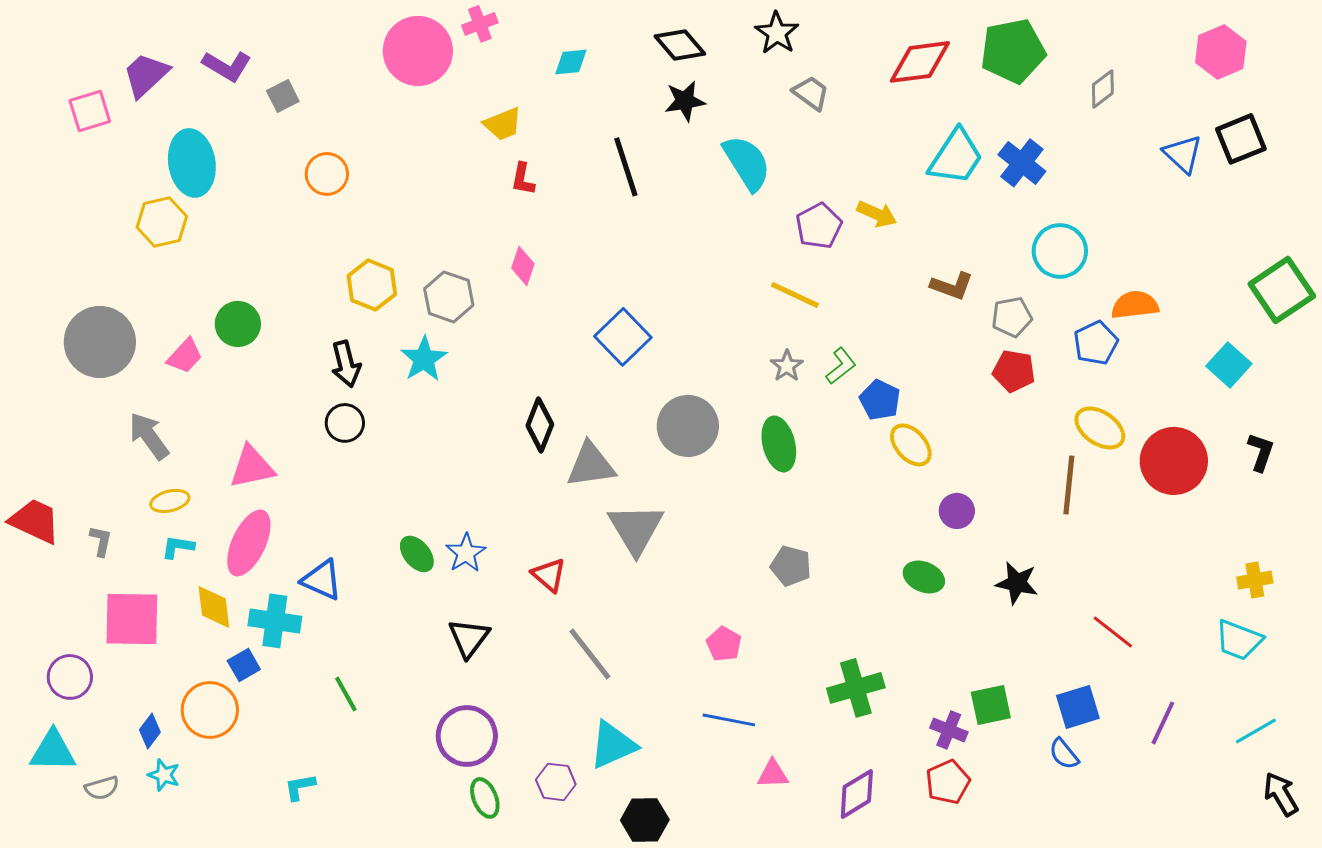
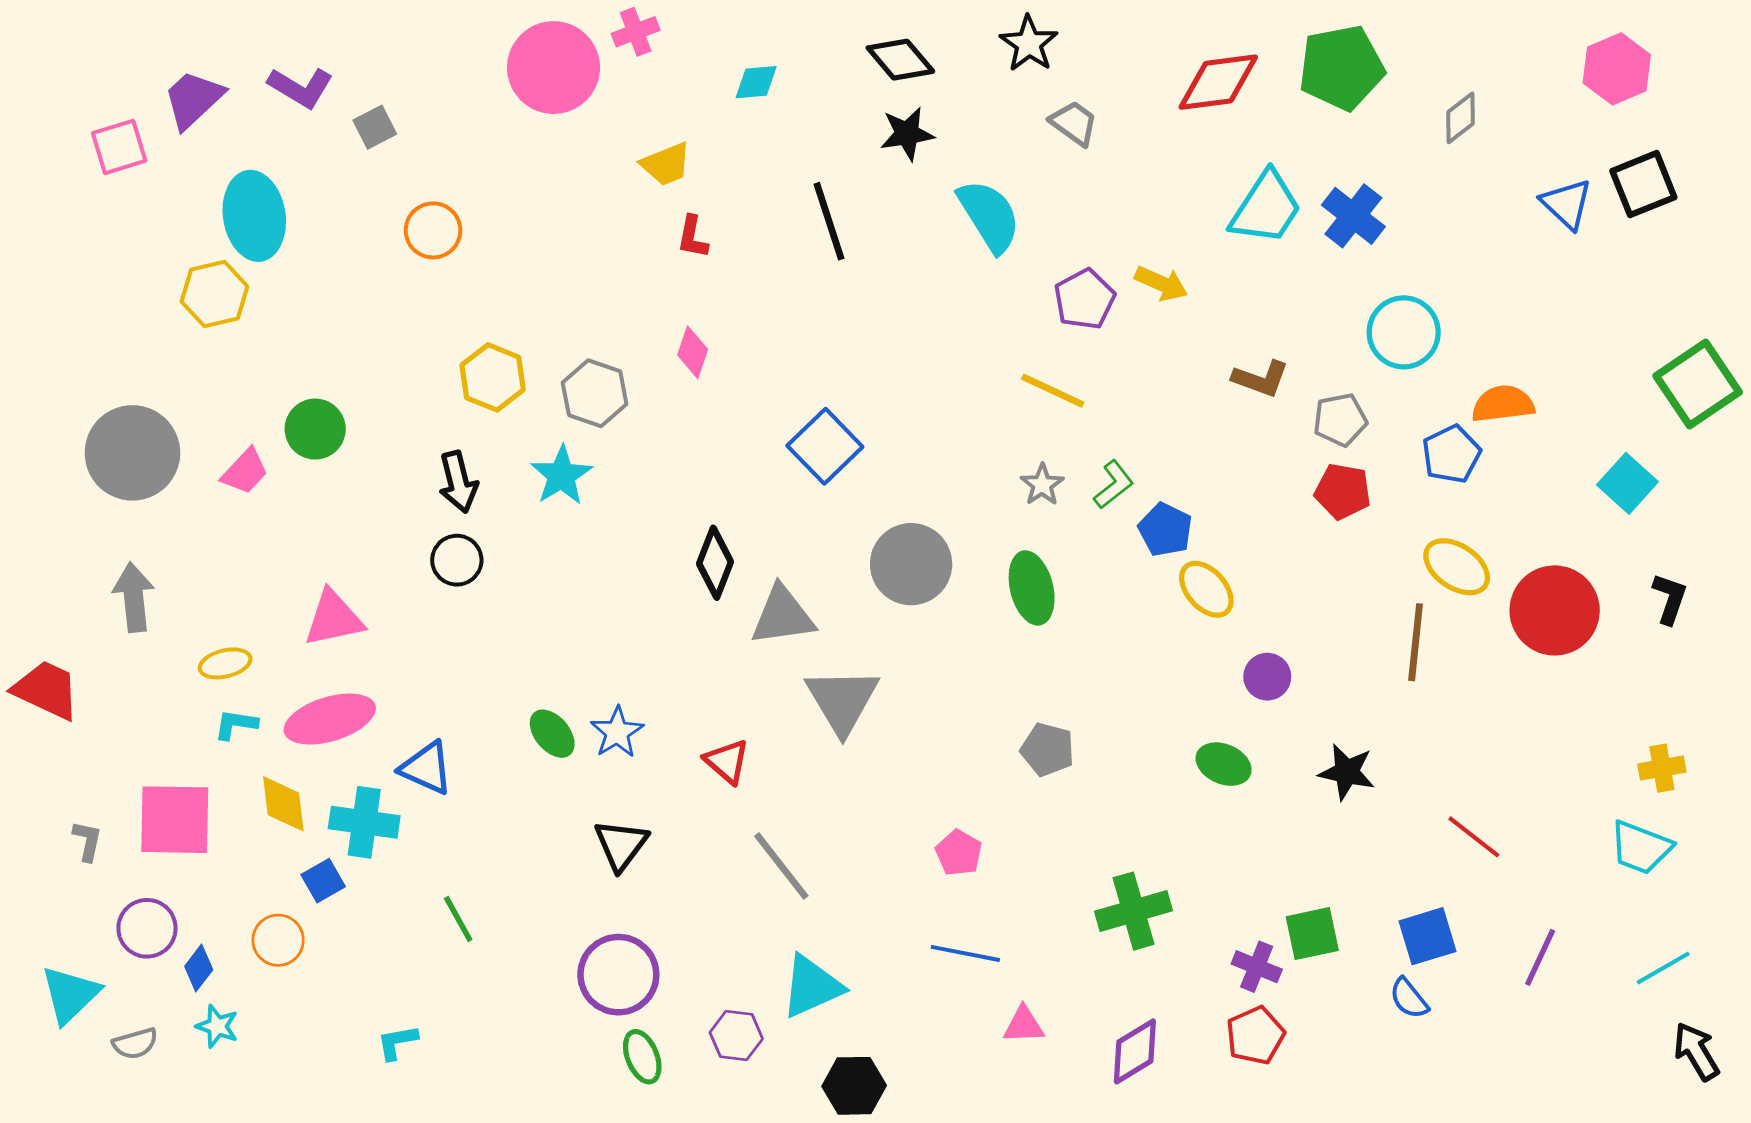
gray arrow: (149, 436) -> (134, 597), moved, turned 30
gray L-shape: (101, 541) -> (87, 841), moved
pink ellipse: (249, 543) -> (330, 719), turned 48
purple circle: (70, 677) -> (147, 928), moved
orange circle: (210, 710) -> (278, 940), size x0.7
cyan triangle: (53, 751) -> (70, 994), turned -45

